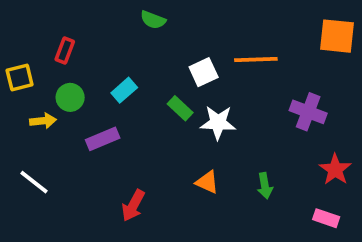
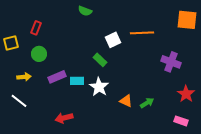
cyan rectangle: (124, 90) -> (77, 81), moved, turned 40
yellow arrow: (43, 121) -> (24, 77), moved
white star: (218, 123) -> (99, 87), moved, turned 30
orange triangle: (207, 182) -> (126, 101), moved
green arrow: (265, 186) -> (147, 103), turned -112
red arrow: (133, 206) -> (64, 118), moved, turned 48

